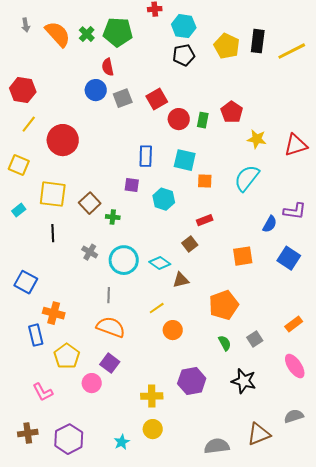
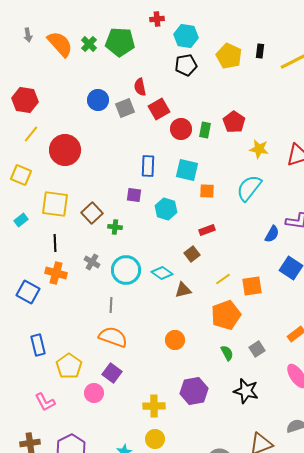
black rectangle: (258, 41) -> (260, 51), size x0.6
red semicircle: (108, 67) -> (140, 87), moved
orange square: (243, 256) -> (252, 286), moved
yellow line: (157, 308) -> (223, 279), moved
orange cross: (54, 313) -> (56, 273), moved

